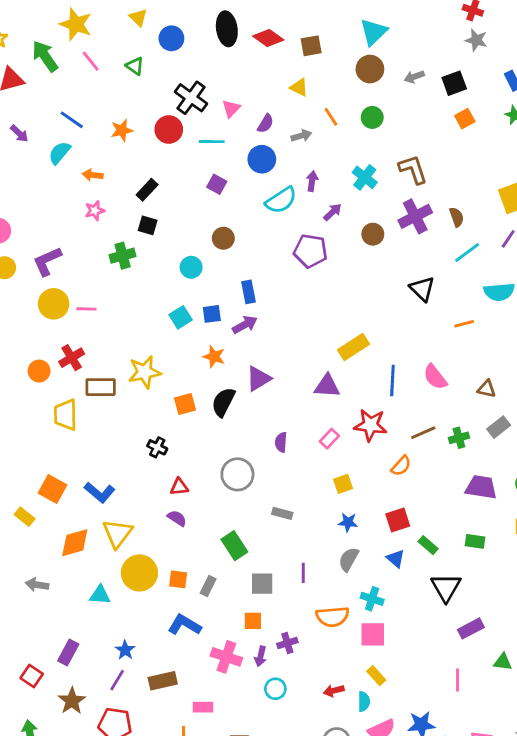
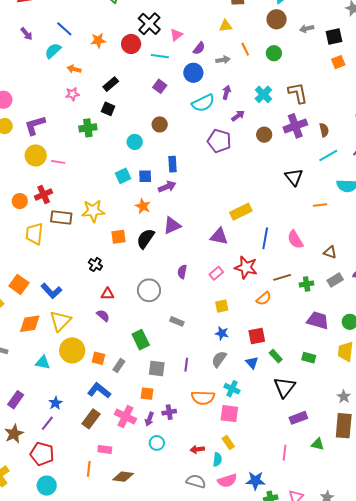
yellow triangle: (299, 87) -> (226, 26), turned -40
brown rectangle: (163, 681) -> (91, 419), moved, turned -48

